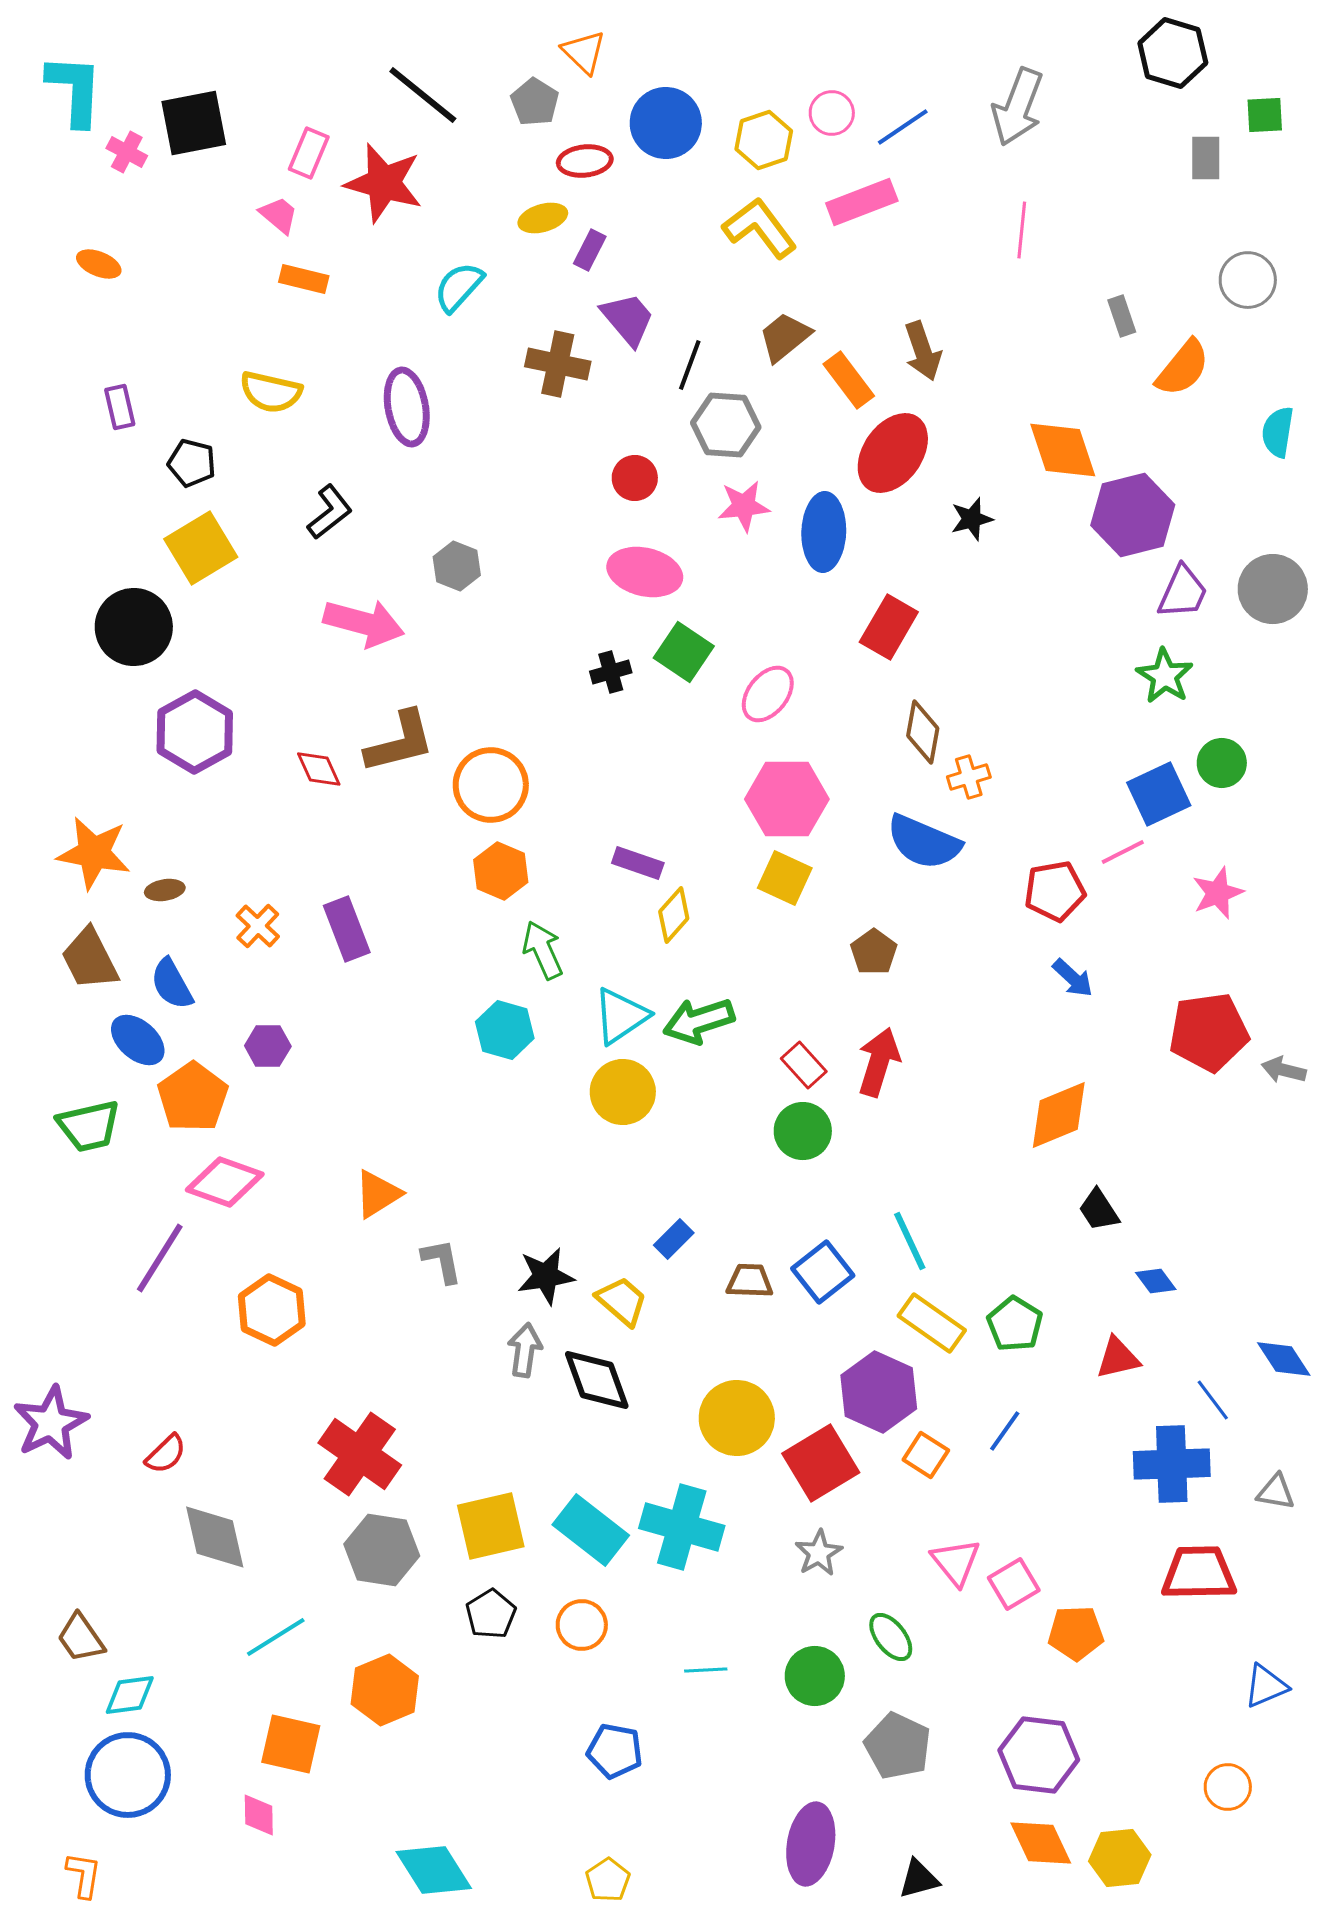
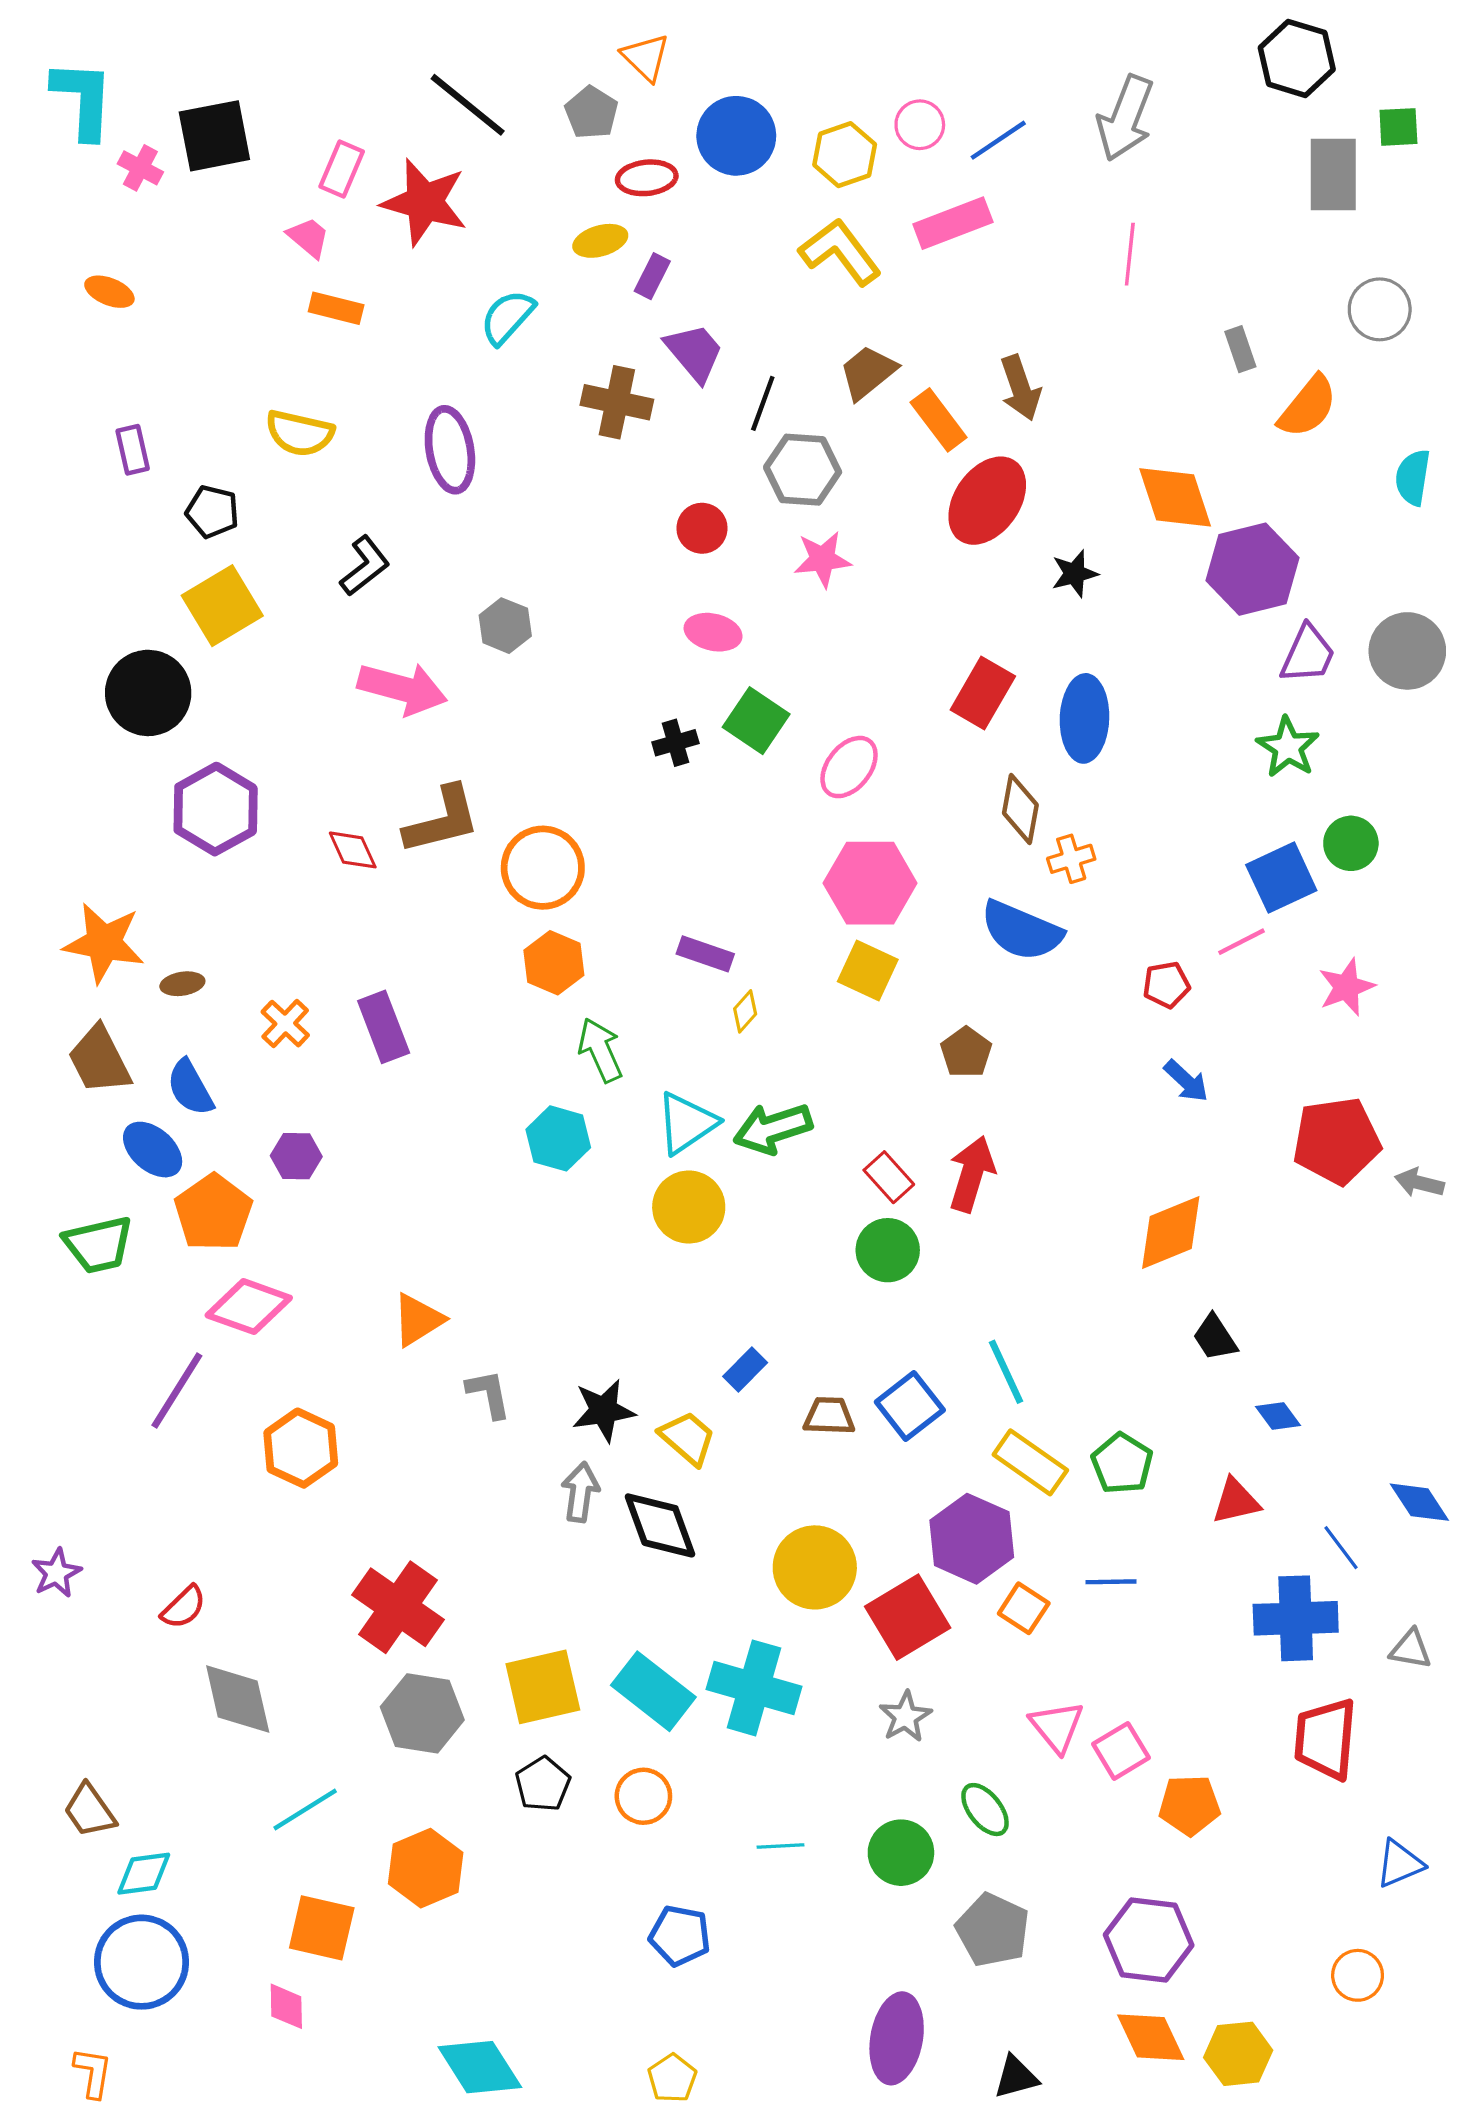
gray rectangle: (1206, 158) -> (1333, 174), size x1.5
blue ellipse: (824, 532) -> (1084, 718), moved
pink ellipse: (645, 572) -> (713, 632), size x0.7
red pentagon: (1055, 891) -> (1166, 985), size x0.7
yellow diamond: (674, 915) -> (745, 1011), size x0.7
purple star: (51, 1423) -> (56, 1573), size x0.6
blue line: (1005, 1431) -> (1111, 1582), turned 54
red trapezoid: (1199, 1573) -> (1325, 1739), turned -84

